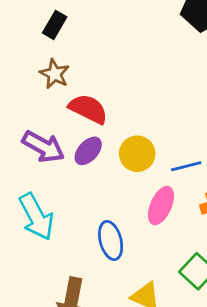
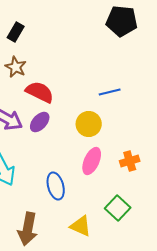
yellow circle: (137, 154) -> (89, 124), moved
blue line: (186, 166) -> (110, 92), moved

